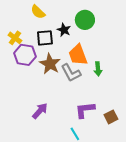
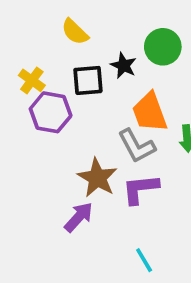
brown star: (50, 64) -> (97, 178), moved
purple L-shape: (85, 110) -> (140, 189), moved

